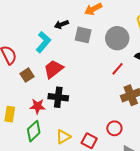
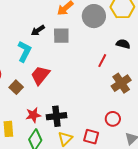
gray circle: (117, 38) -> (94, 16), moved
black cross: (58, 97) -> (56, 116), moved

